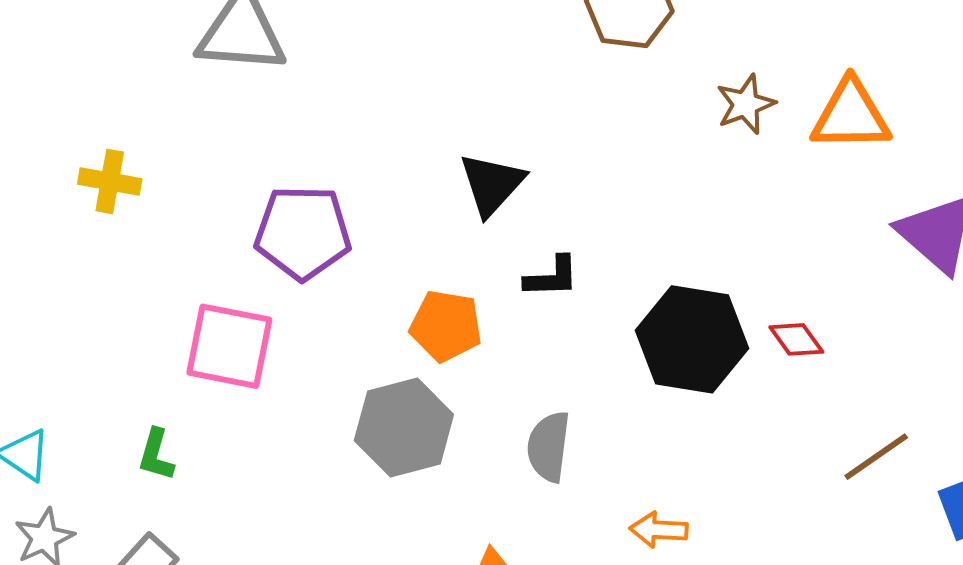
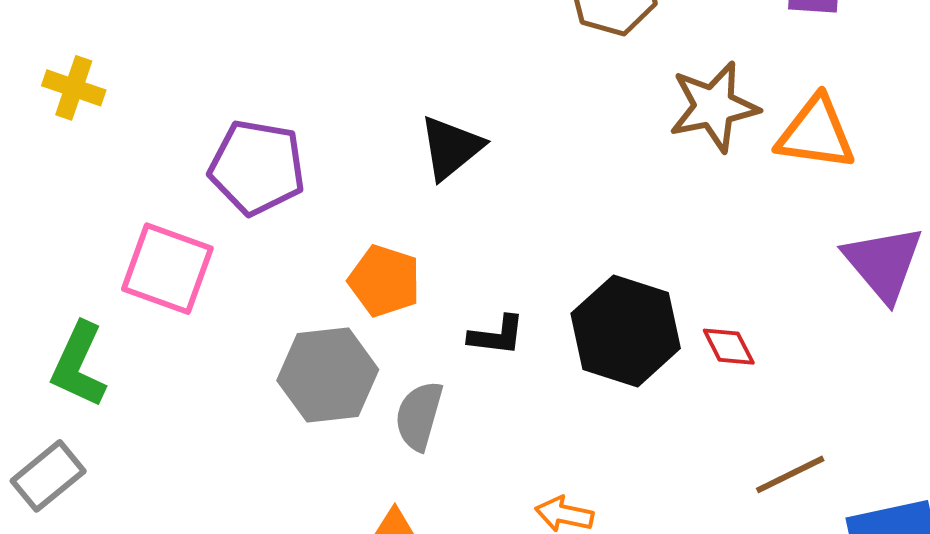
brown star: (746, 104) -> (714, 107), size x1.5
black L-shape: (552, 277) -> (497, 335), moved
gray semicircle: (549, 447) -> (419, 416), moved
green L-shape: (156, 455) -> (79, 365), size x1.6

